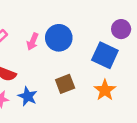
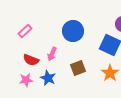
pink arrow: (33, 42) -> (52, 54), moved

